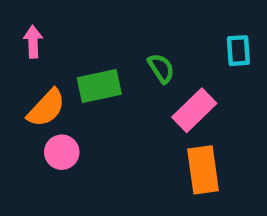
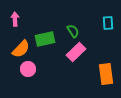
pink rectangle: (194, 110) -> (76, 52), moved
orange rectangle: (203, 170) -> (106, 74), moved

